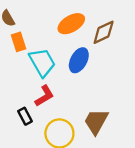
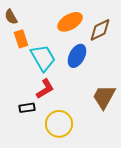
black rectangle: (25, 116) -> (27, 108), turned -70
brown trapezoid: (96, 122) -> (104, 97), moved

